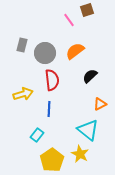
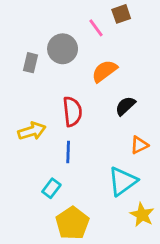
gray circle: (45, 53) -> (63, 49), moved
cyan triangle: (88, 130) -> (123, 181), turned 45
yellow star: (80, 154) -> (142, 215), moved

